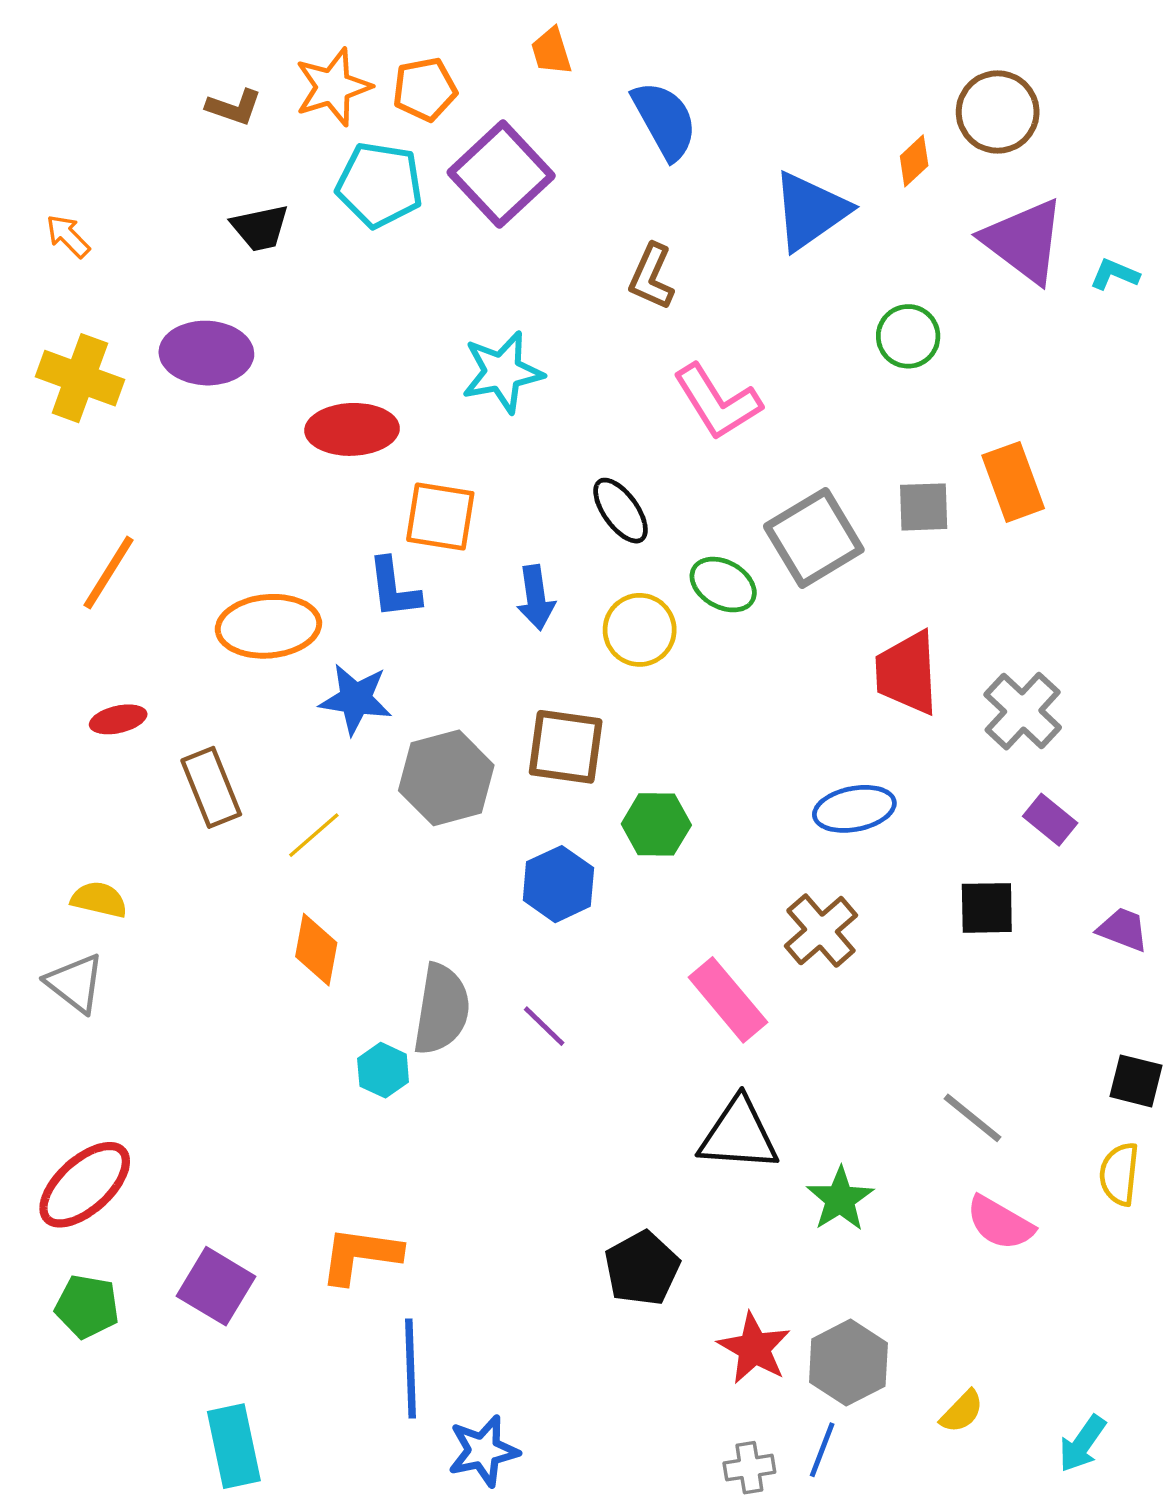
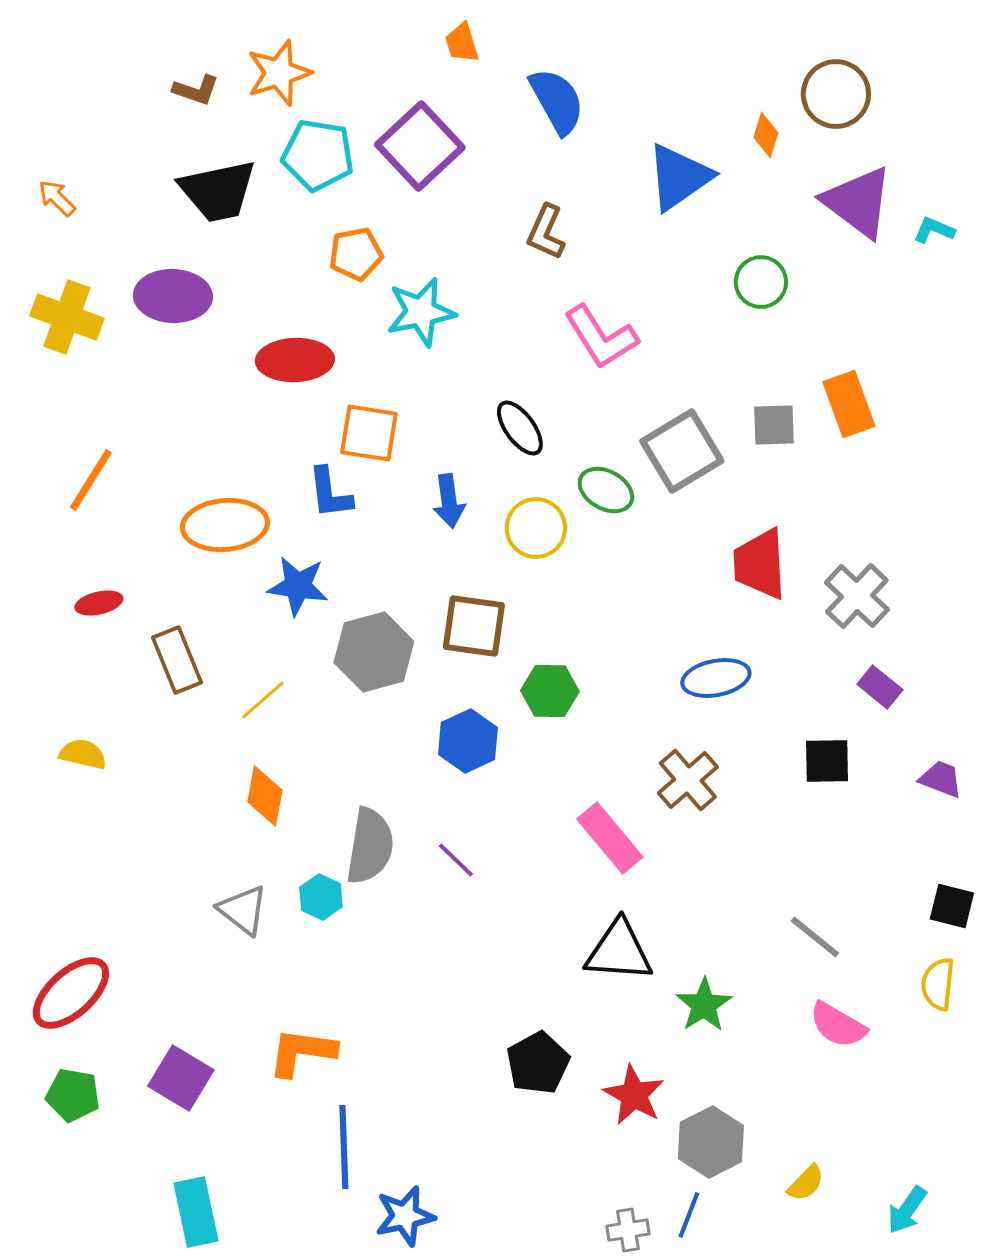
orange pentagon: (425, 89) -> (356, 254), moved
orange diamond: (914, 161) -> (766, 135), turned -30
black trapezoid: (260, 228) -> (218, 191), size x1.6
gray triangle: (75, 983) -> (243, 910), moved
red star: (754, 1348) -> (634, 1095), moved

